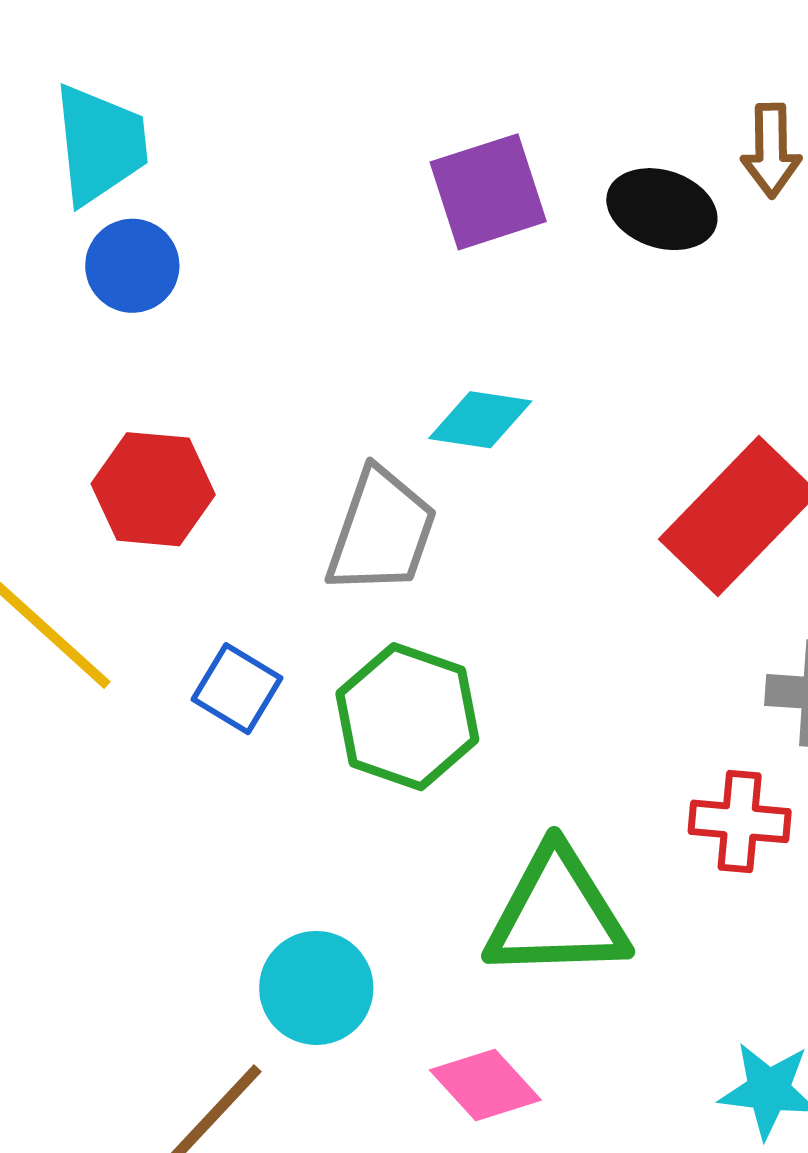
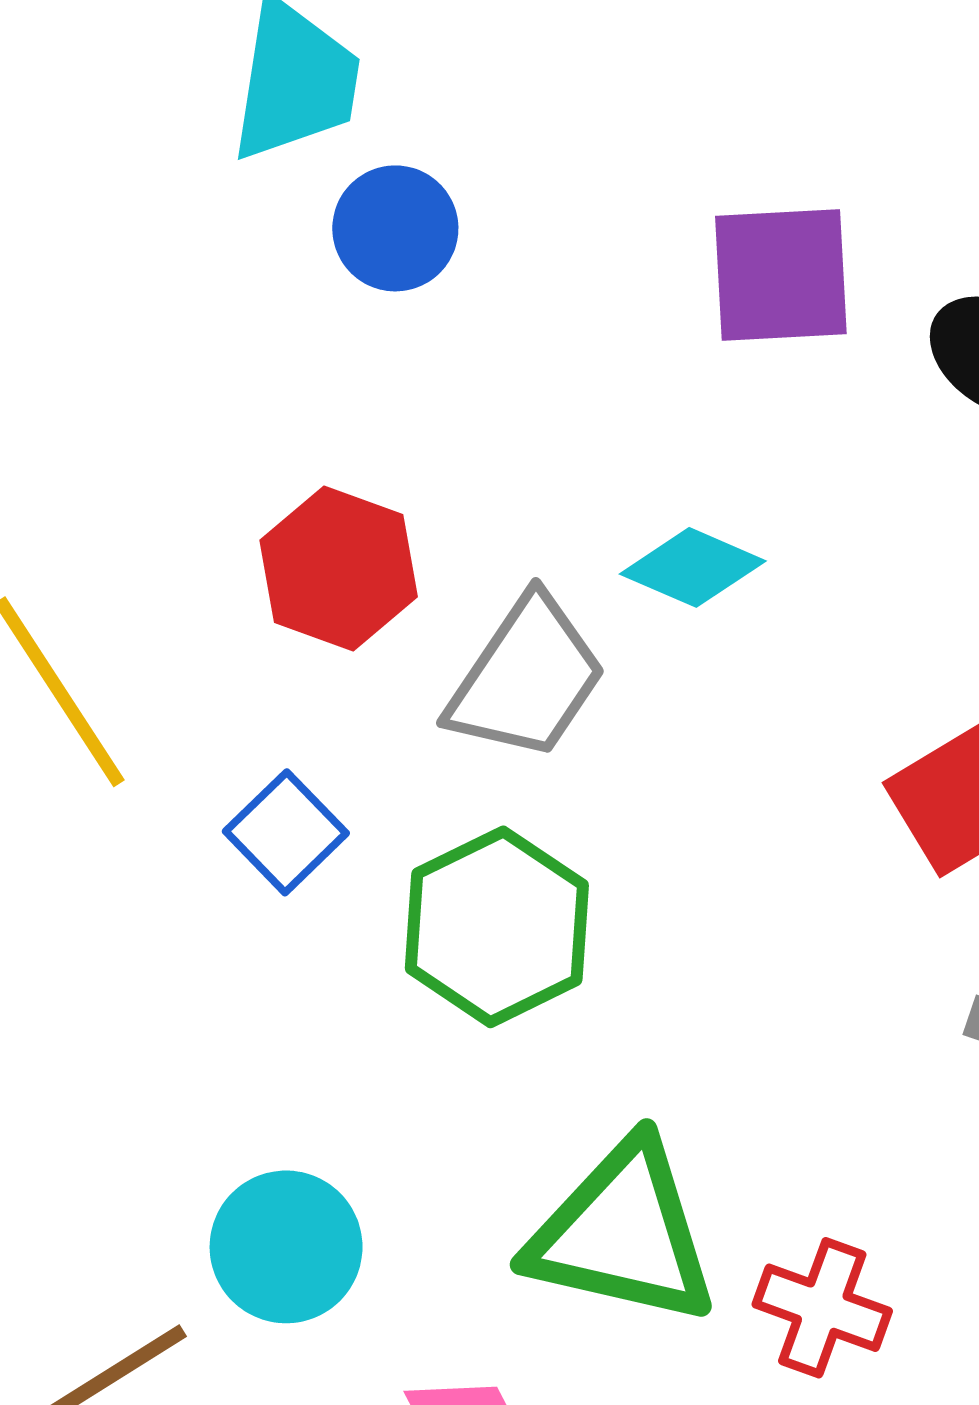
blue circle: (132, 266) -> (395, 228), moved
red hexagon: (153, 489) -> (339, 569), moved
red cross: (740, 821) -> (822, 1308), moved

